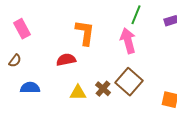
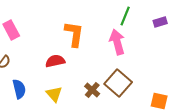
blue semicircle: (30, 88) -> (19, 89), turned 78
yellow triangle: (78, 93) -> (54, 94), moved, turned 48

